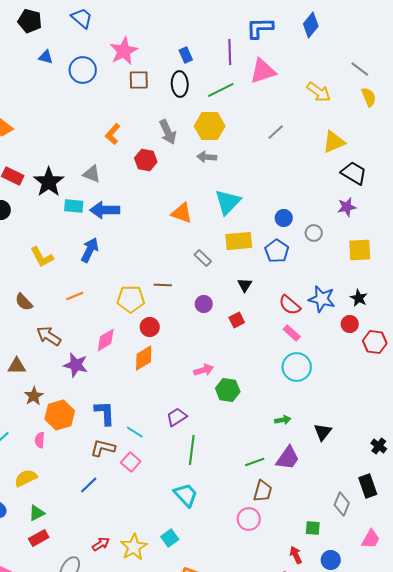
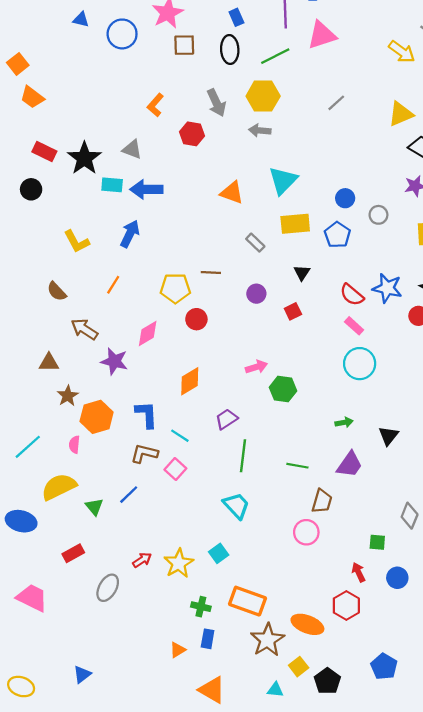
yellow arrow: (319, 92) -> (402, 52), moved
orange line: (75, 296) -> (113, 285), turned -36
orange diamond: (144, 358) -> (190, 381), moved
green line: (255, 462) -> (297, 466), moved, turned 30
yellow semicircle: (26, 478) -> (59, 487), size x1.4
green triangle: (37, 513) -> (94, 507), moved, turned -42

